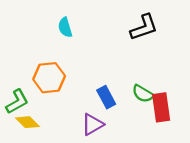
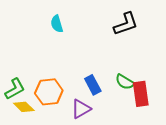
orange hexagon: (49, 78) -> (49, 92), moved

